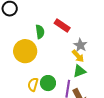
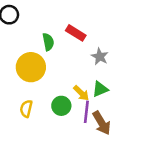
yellow arrow: (78, 56) -> (81, 93), moved
yellow semicircle: (33, 84) -> (26, 109), moved

